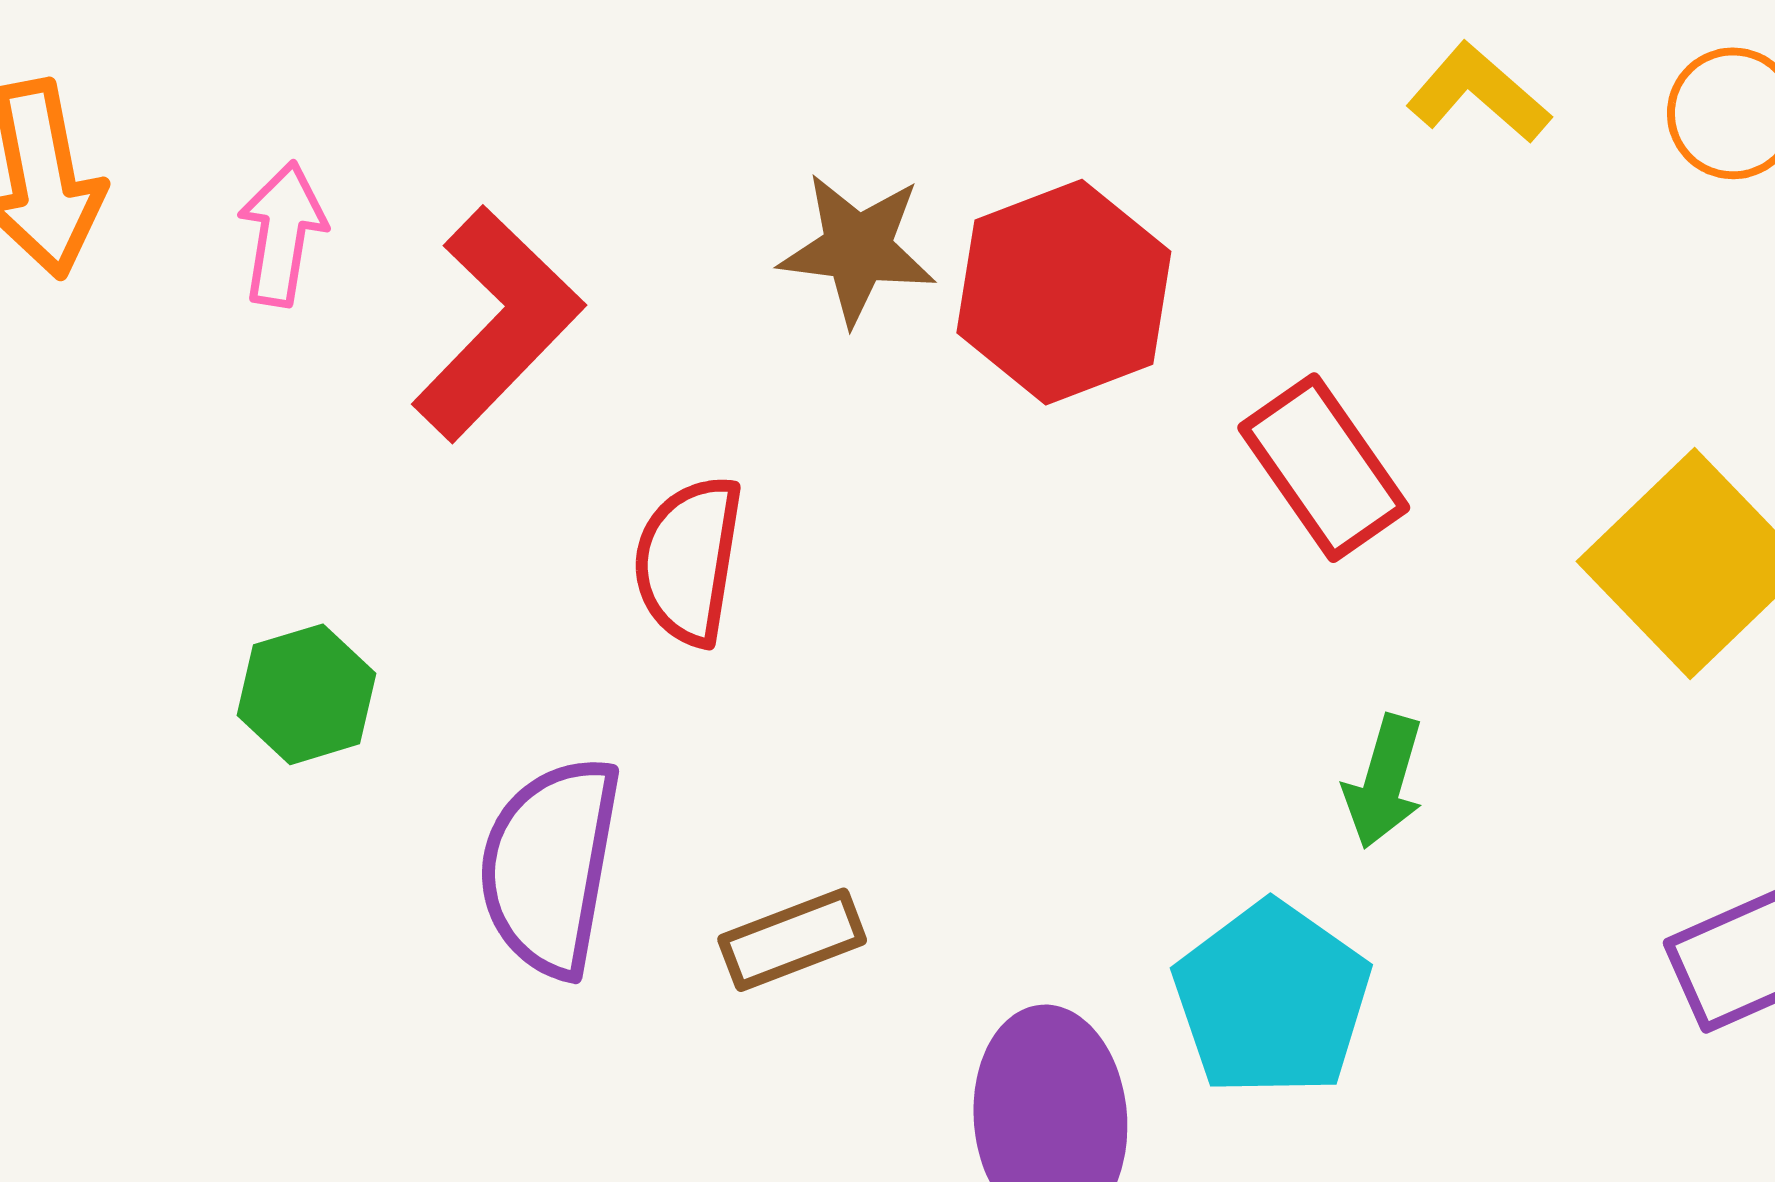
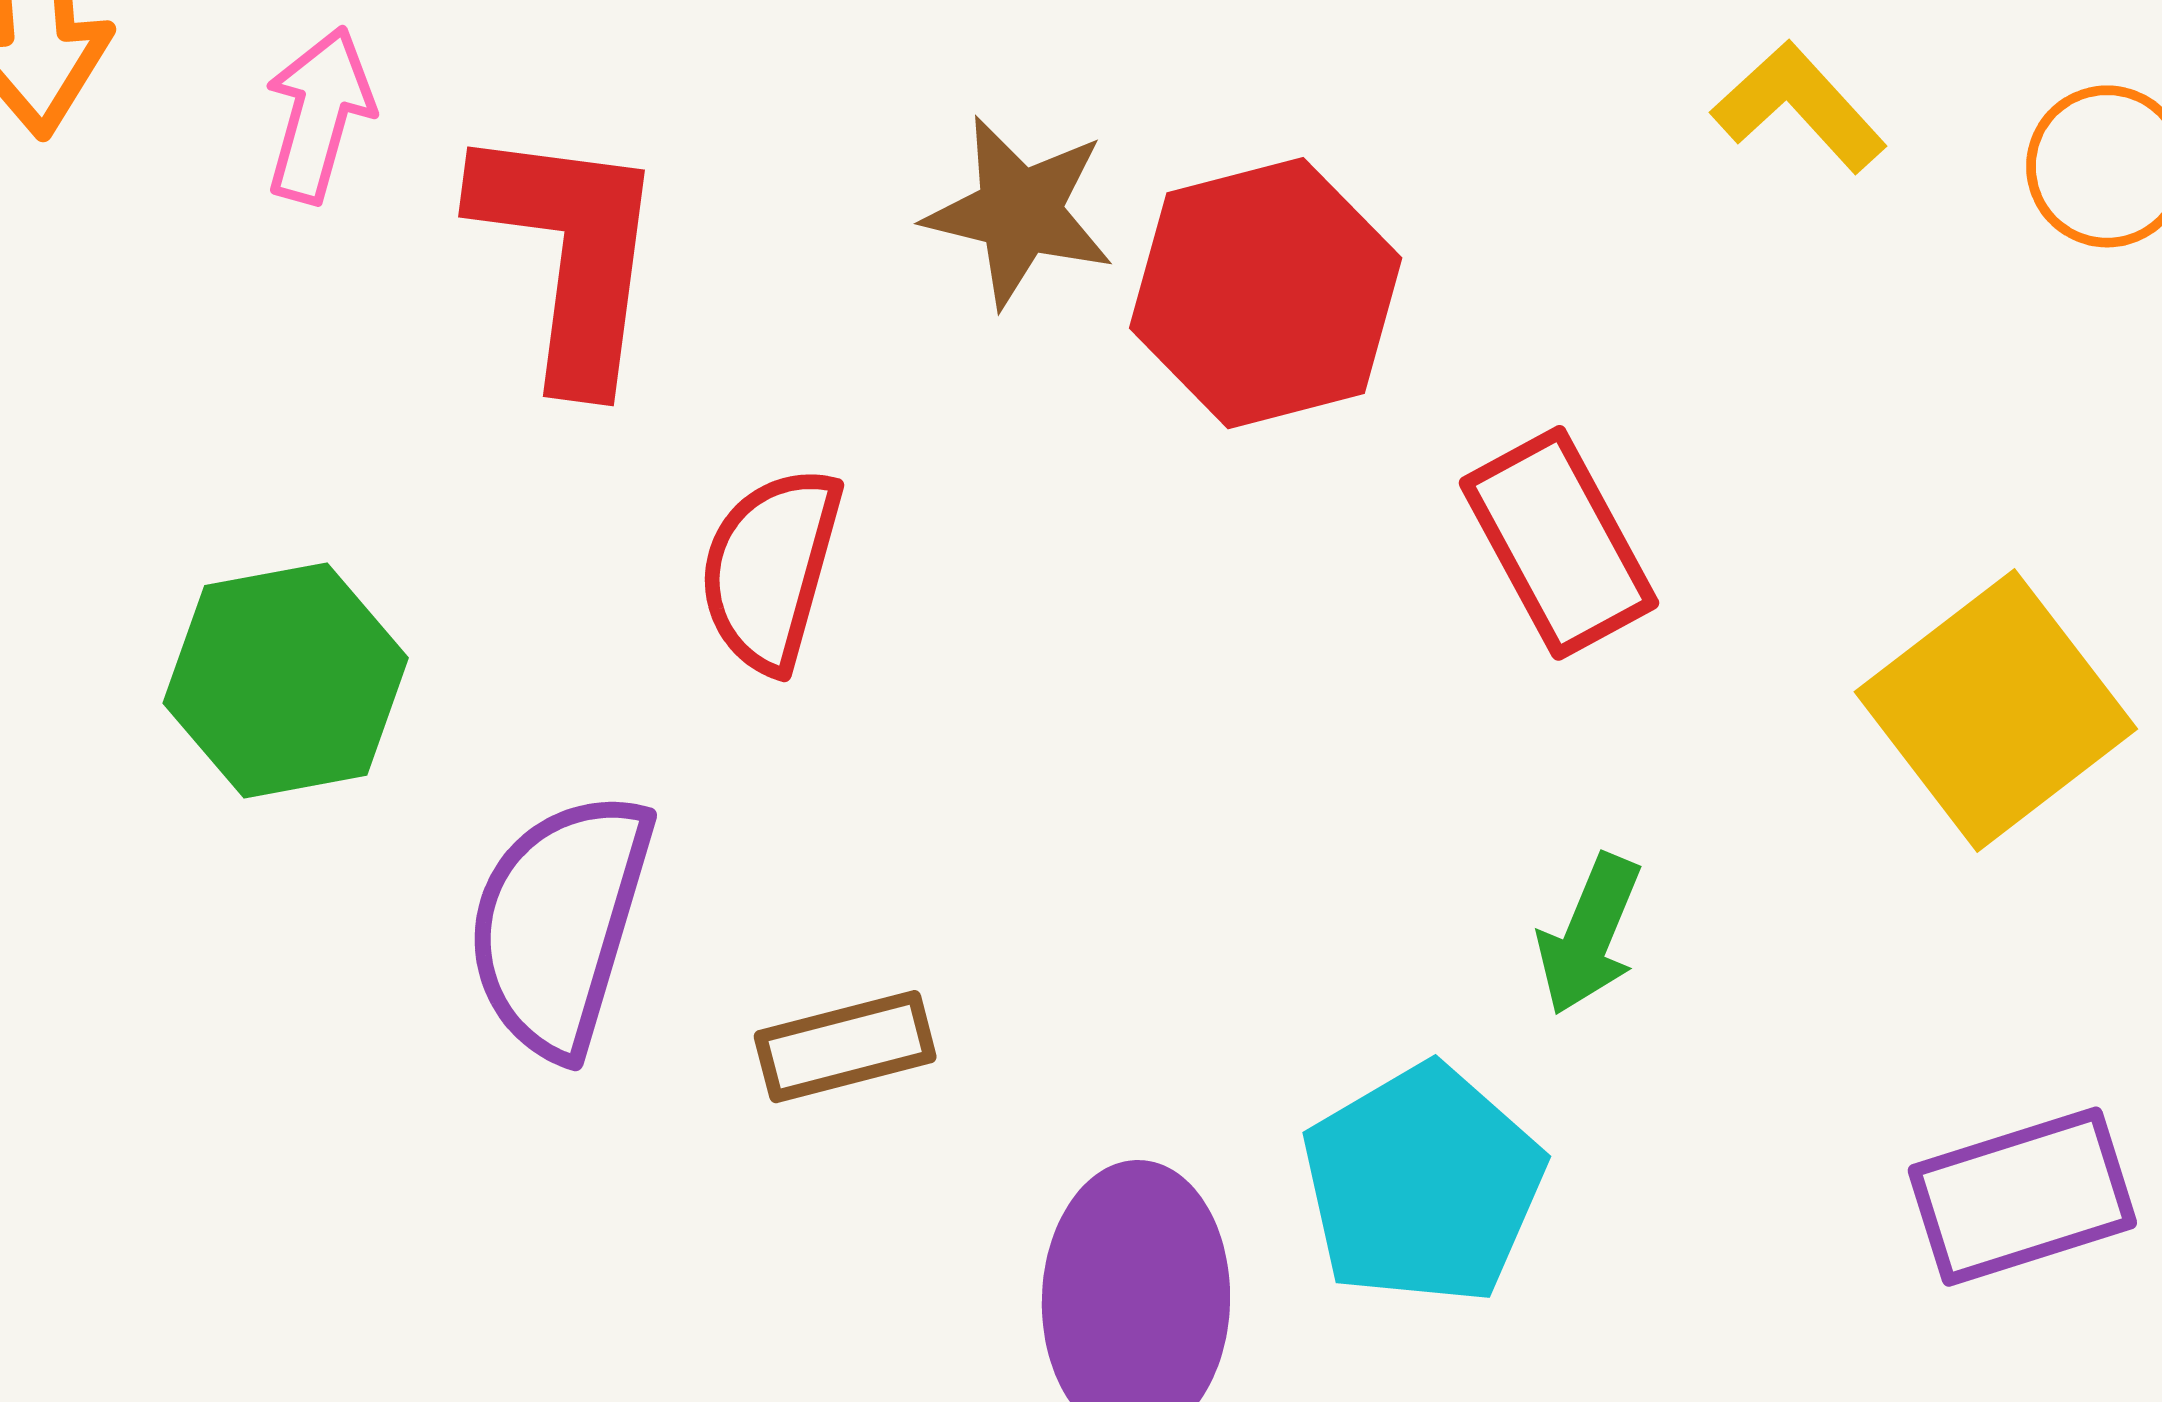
red L-shape: (498, 324) -> (570, 254), turned -43
green hexagon: (306, 694) -> (286, 680), size x1.4

